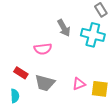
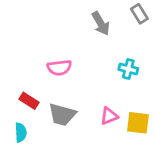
gray arrow: (64, 28) -> (101, 23), moved
cyan cross: (93, 35) -> (128, 69), moved, size x0.6

